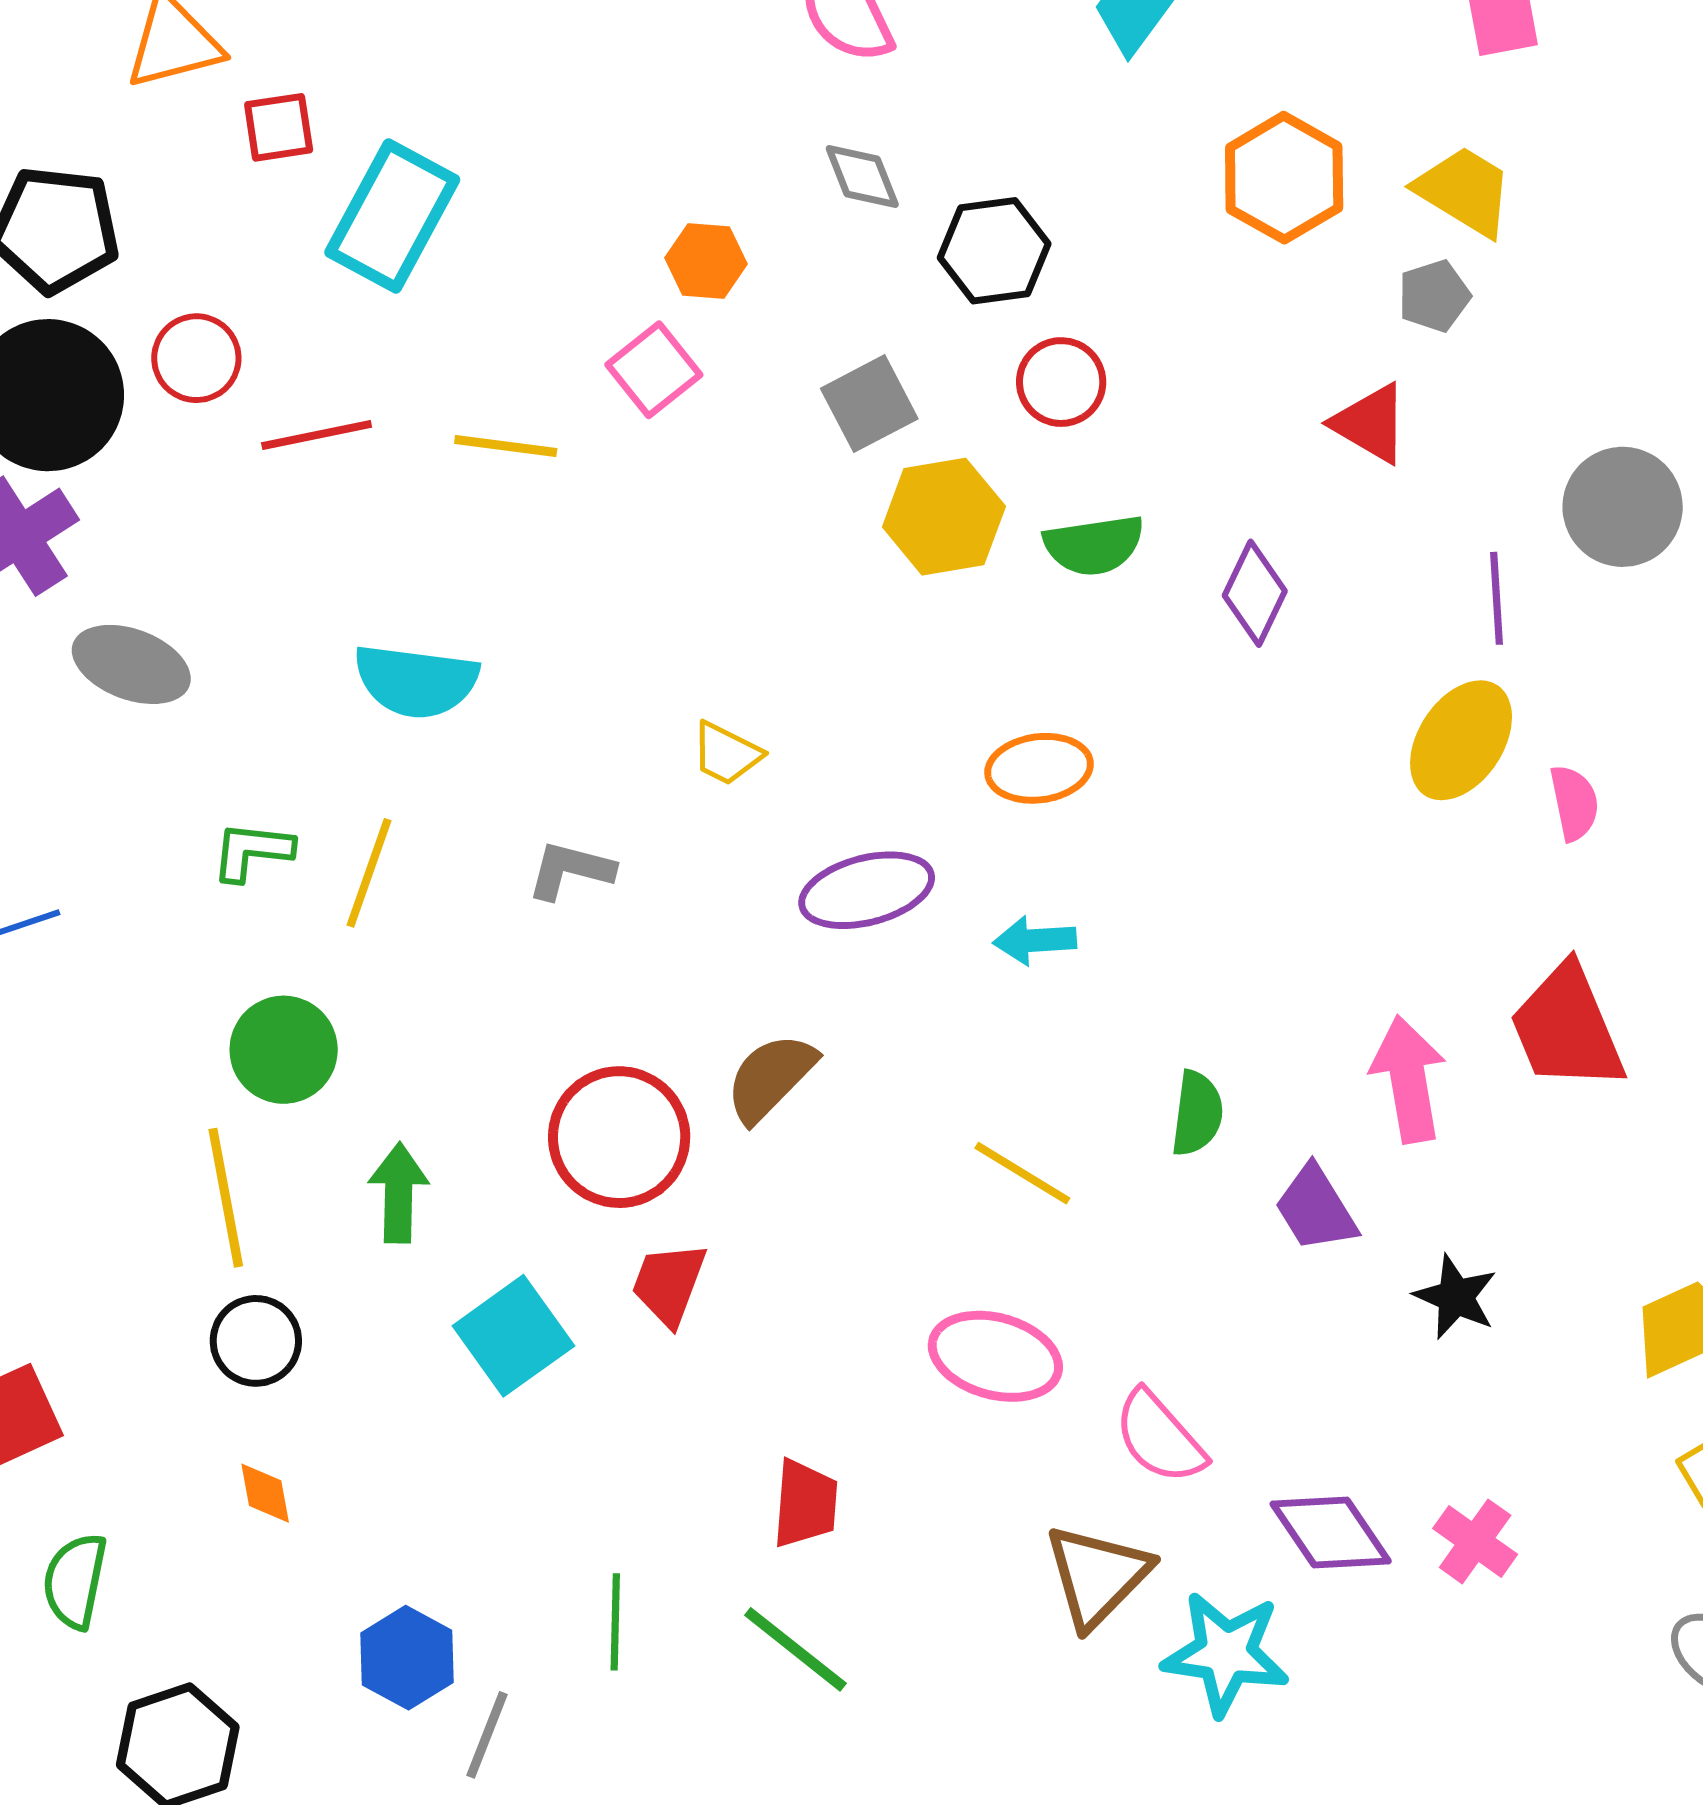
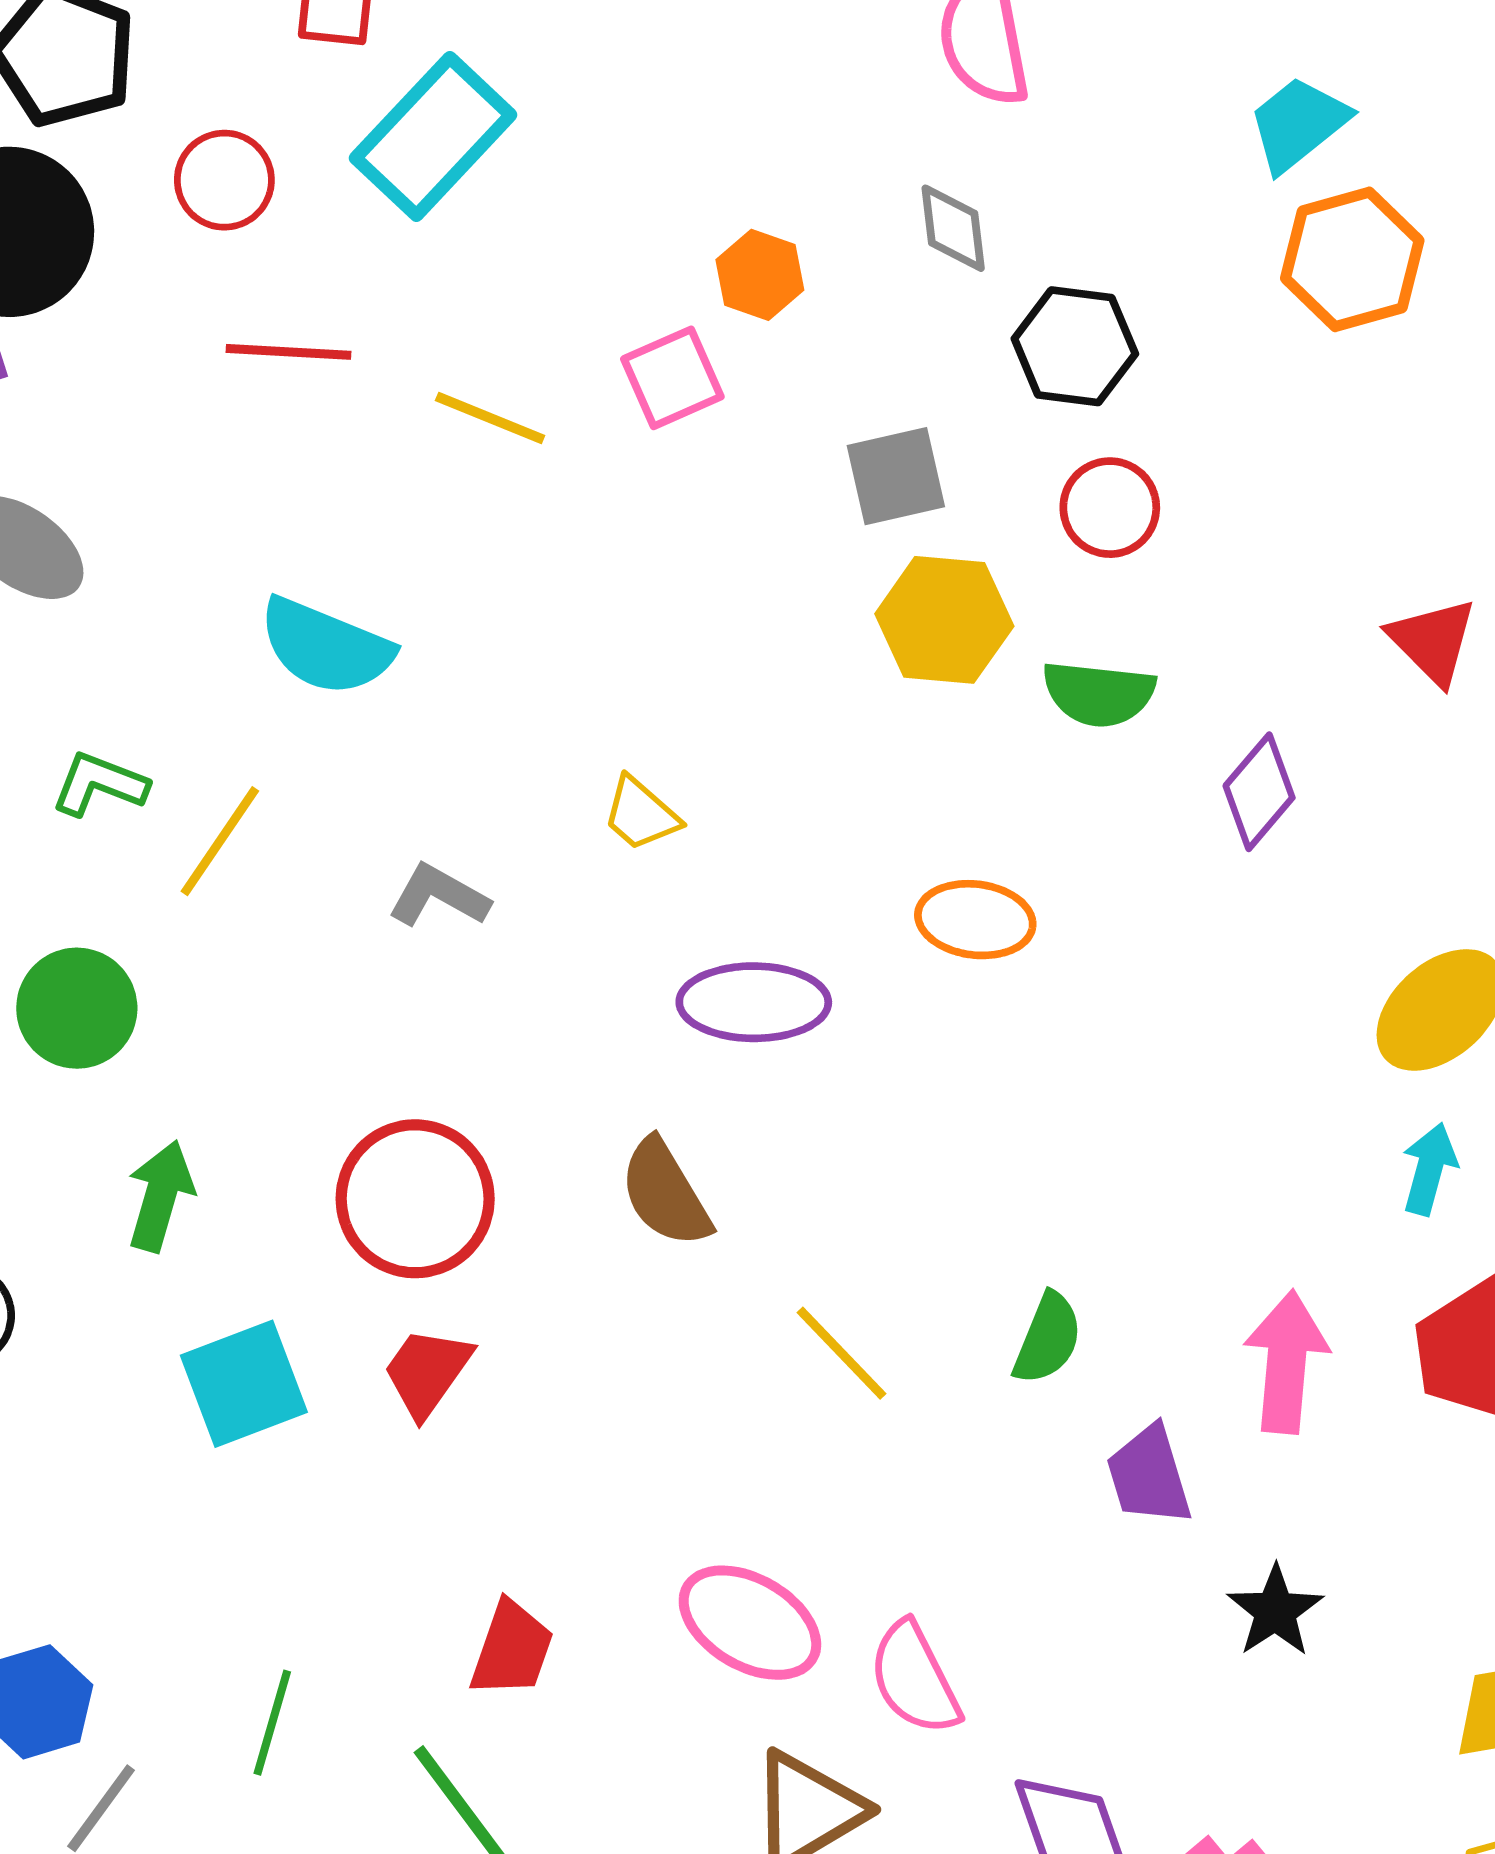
orange hexagon: (1284, 178) -> (1352, 259), moved
red circle: (196, 358) -> (224, 180), moved
cyan arrow: (1035, 940) -> (1429, 1169), moved, turned 94
brown semicircle: (771, 1078) -> (665, 1193), moved, turned -90
pink ellipse: (995, 1356) -> (750, 1623), moved

